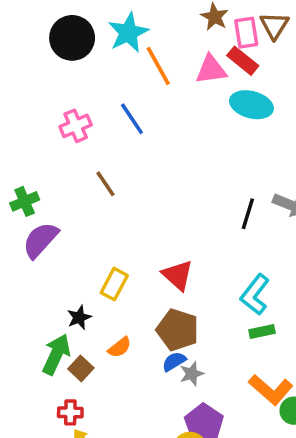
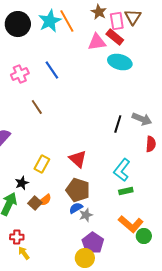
orange line: (158, 66) -> (67, 21), moved
brown square: (81, 368) -> (35, 203), moved

